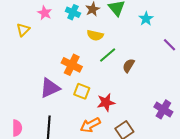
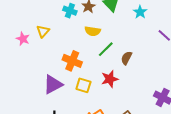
pink star: (45, 13) -> (23, 39), moved
yellow triangle: (23, 30) -> (43, 31), moved
red star: (106, 102) -> (110, 79), moved

